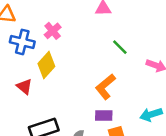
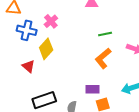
green line: (120, 47) -> (105, 34), turned -56
orange L-shape: (105, 87) -> (103, 58), moved

